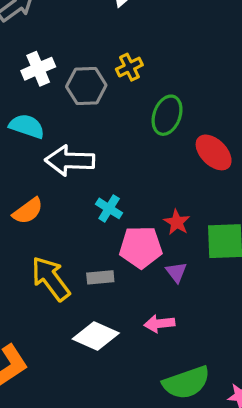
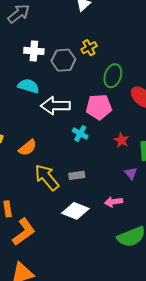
white cross: (38, 69) -> (34, 51), turned 30
orange semicircle: (28, 211) -> (28, 148), moved
pink pentagon: (141, 247) -> (99, 107), moved
purple triangle: (176, 272) -> (131, 173), moved

